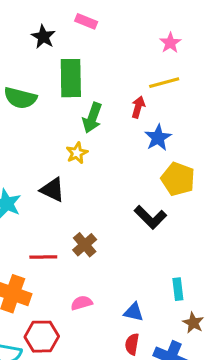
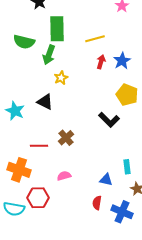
yellow line: (164, 83) -> (95, 39), moved
red arrow: (138, 107) -> (101, 62), moved
green arrow: (92, 118) -> (49, 55), moved
blue star: (158, 138) -> (122, 61), moved
blue triangle: (134, 312) -> (106, 180), moved

